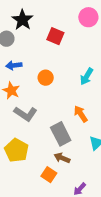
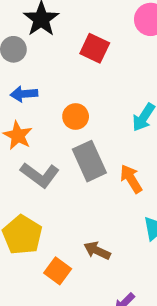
gray rectangle: (61, 134) -> (89, 161), moved
orange square: (49, 175) -> (58, 271), moved

